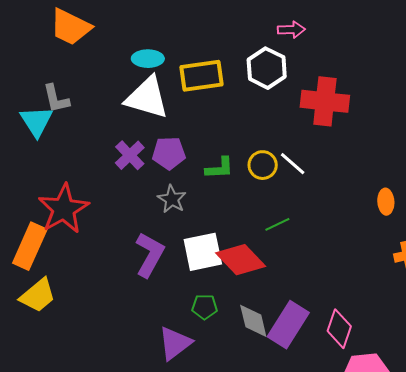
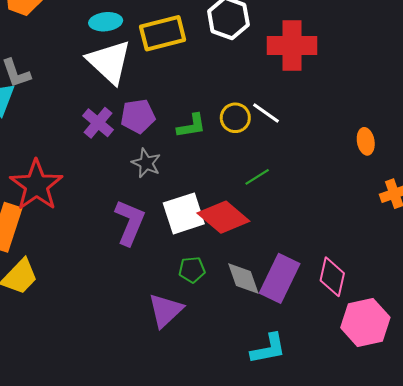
white triangle: (147, 98) -> (109, 62), turned 33

